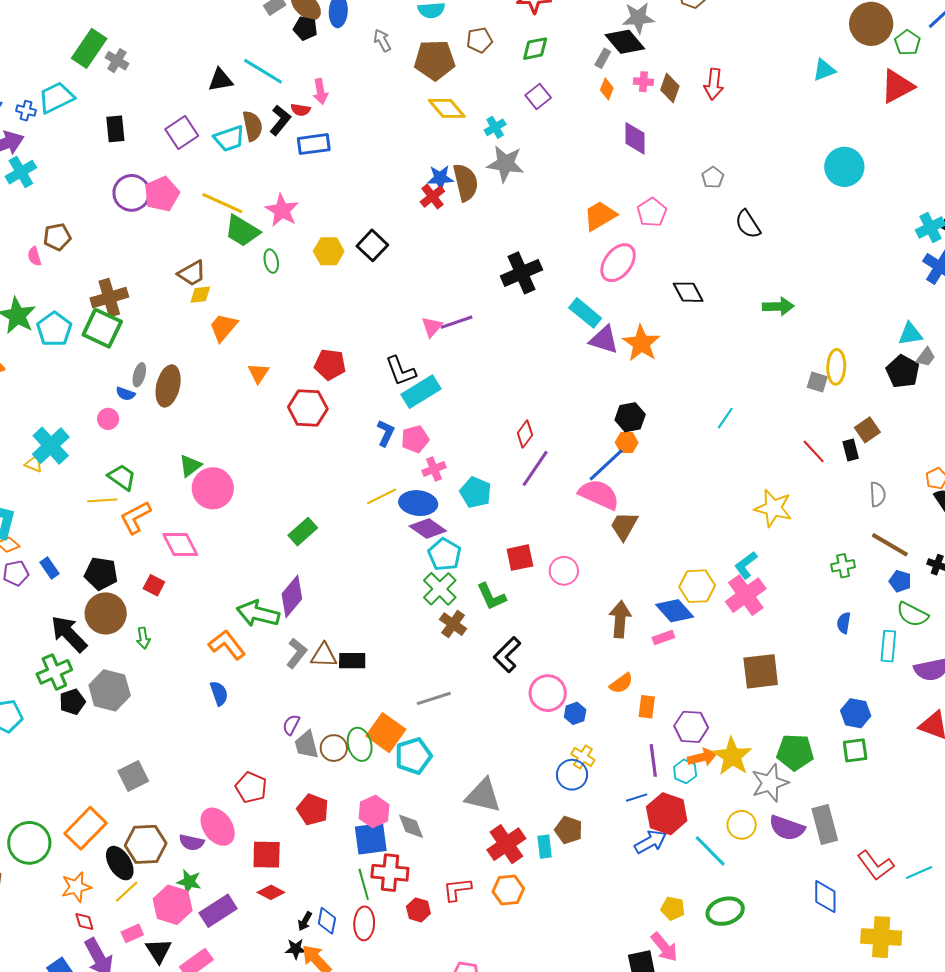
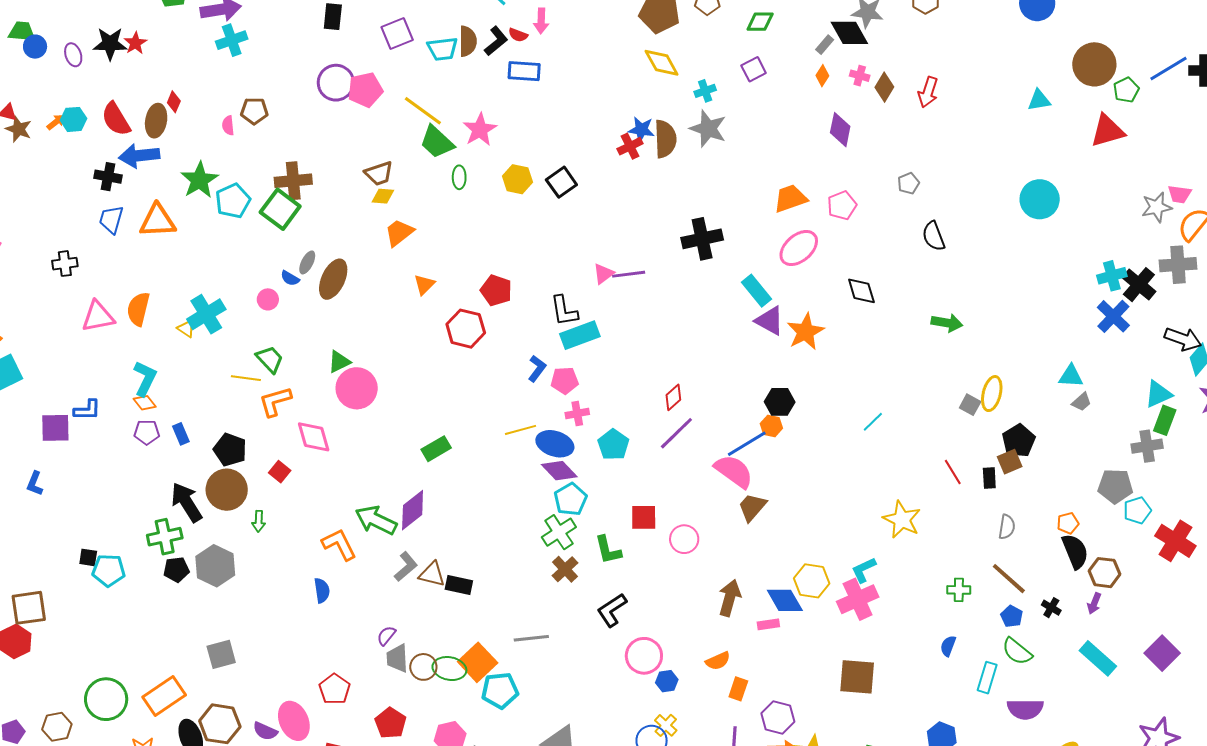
black pentagon: (903, 372) -> (1019, 441), moved
green ellipse: (360, 744) -> (449, 669), turned -76

